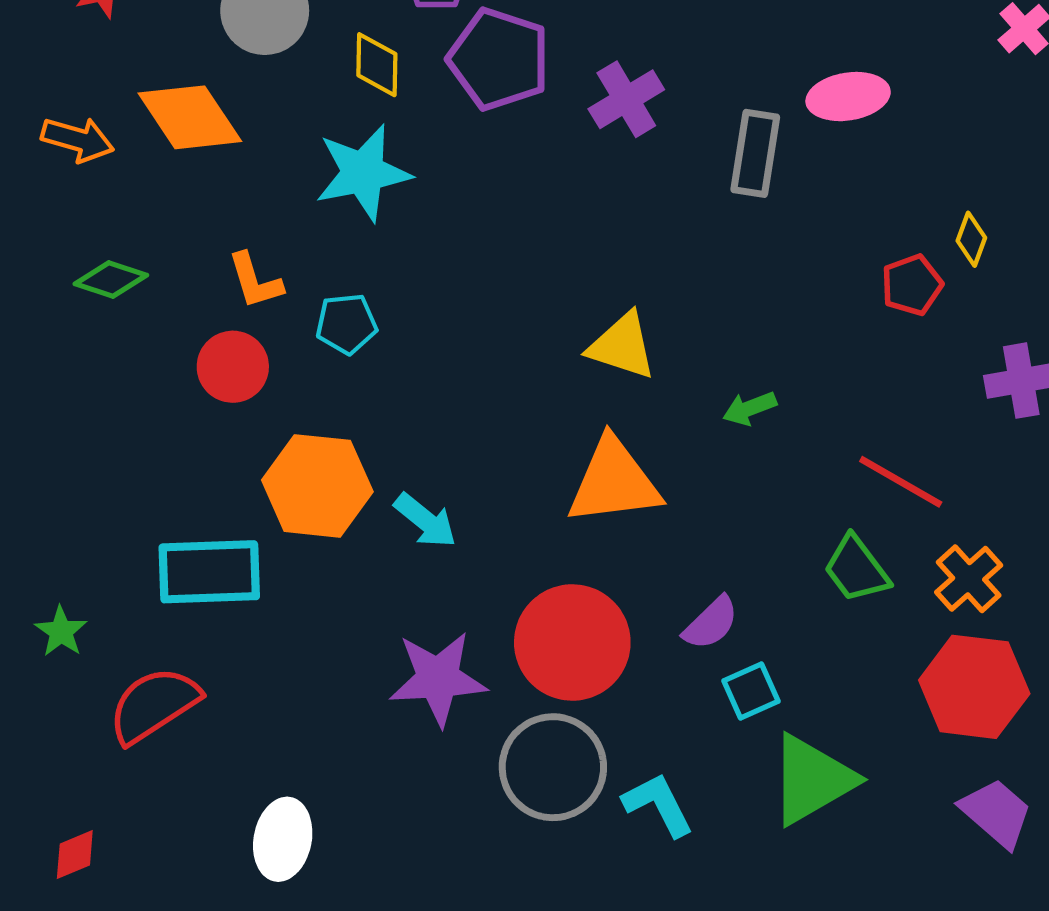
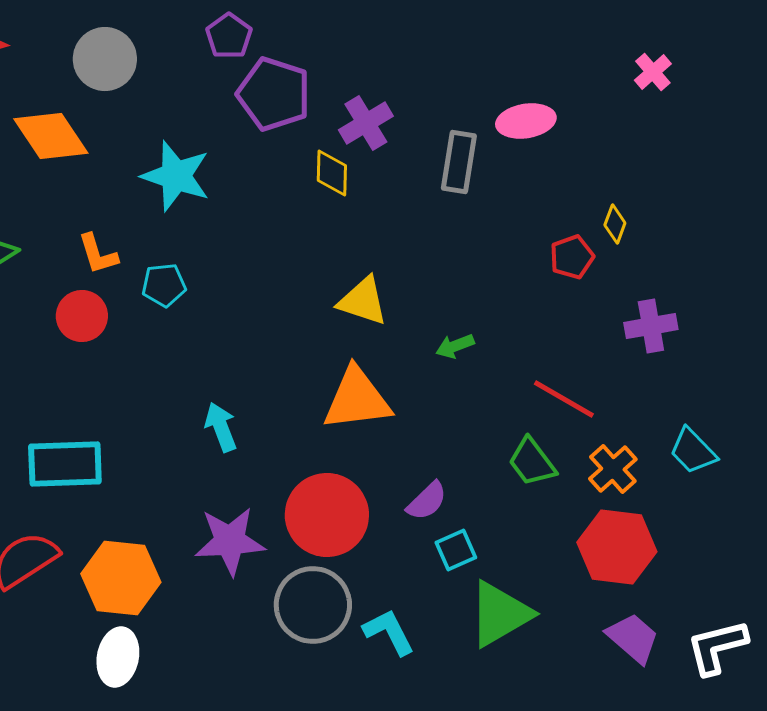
yellow diamond: (377, 65) -> (332, 173), moved
cyan star: (363, 173) -> (176, 176), turned 30
orange hexagon: (317, 486) -> (121, 578), moved
cyan arrow: (425, 521) -> (221, 427), turned -150

